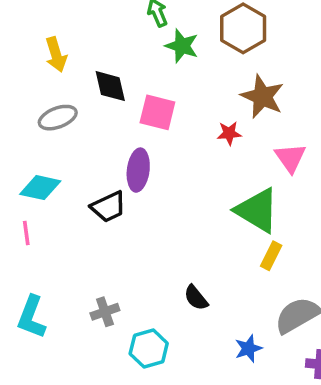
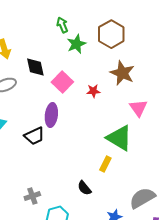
green star: (182, 46) -> (76, 44), turned 30
pink square: (157, 112) -> (62, 82), turned 30
red star: (229, 133) -> (93, 91), moved
yellow rectangle: (271, 256) -> (105, 164), moved

